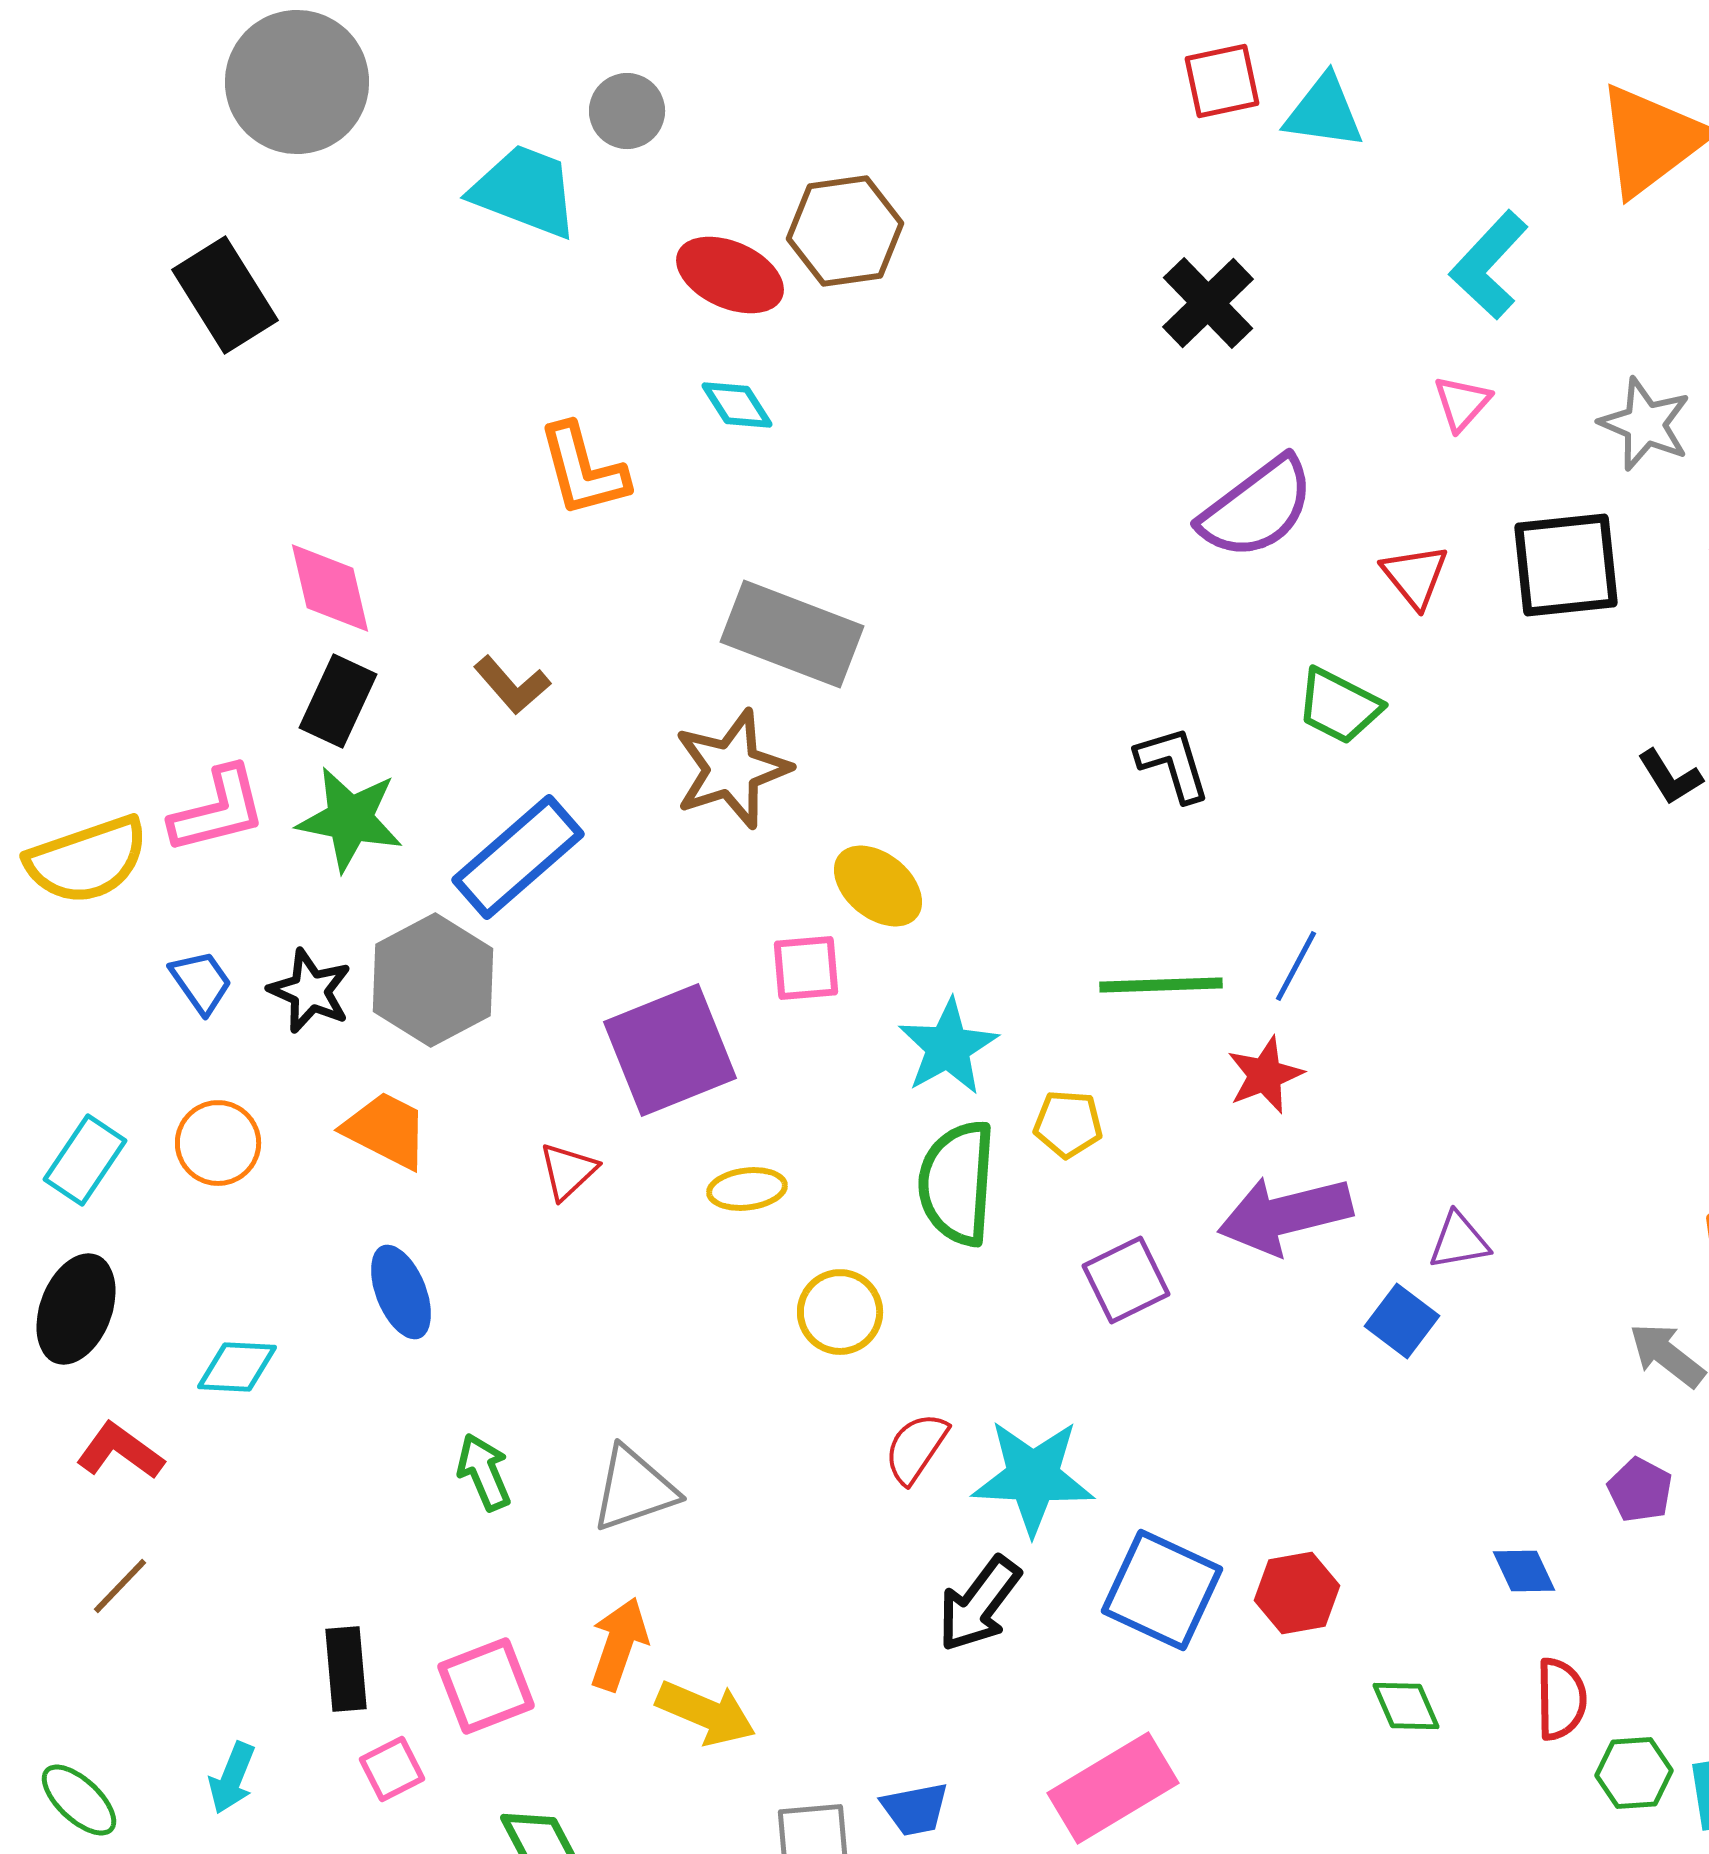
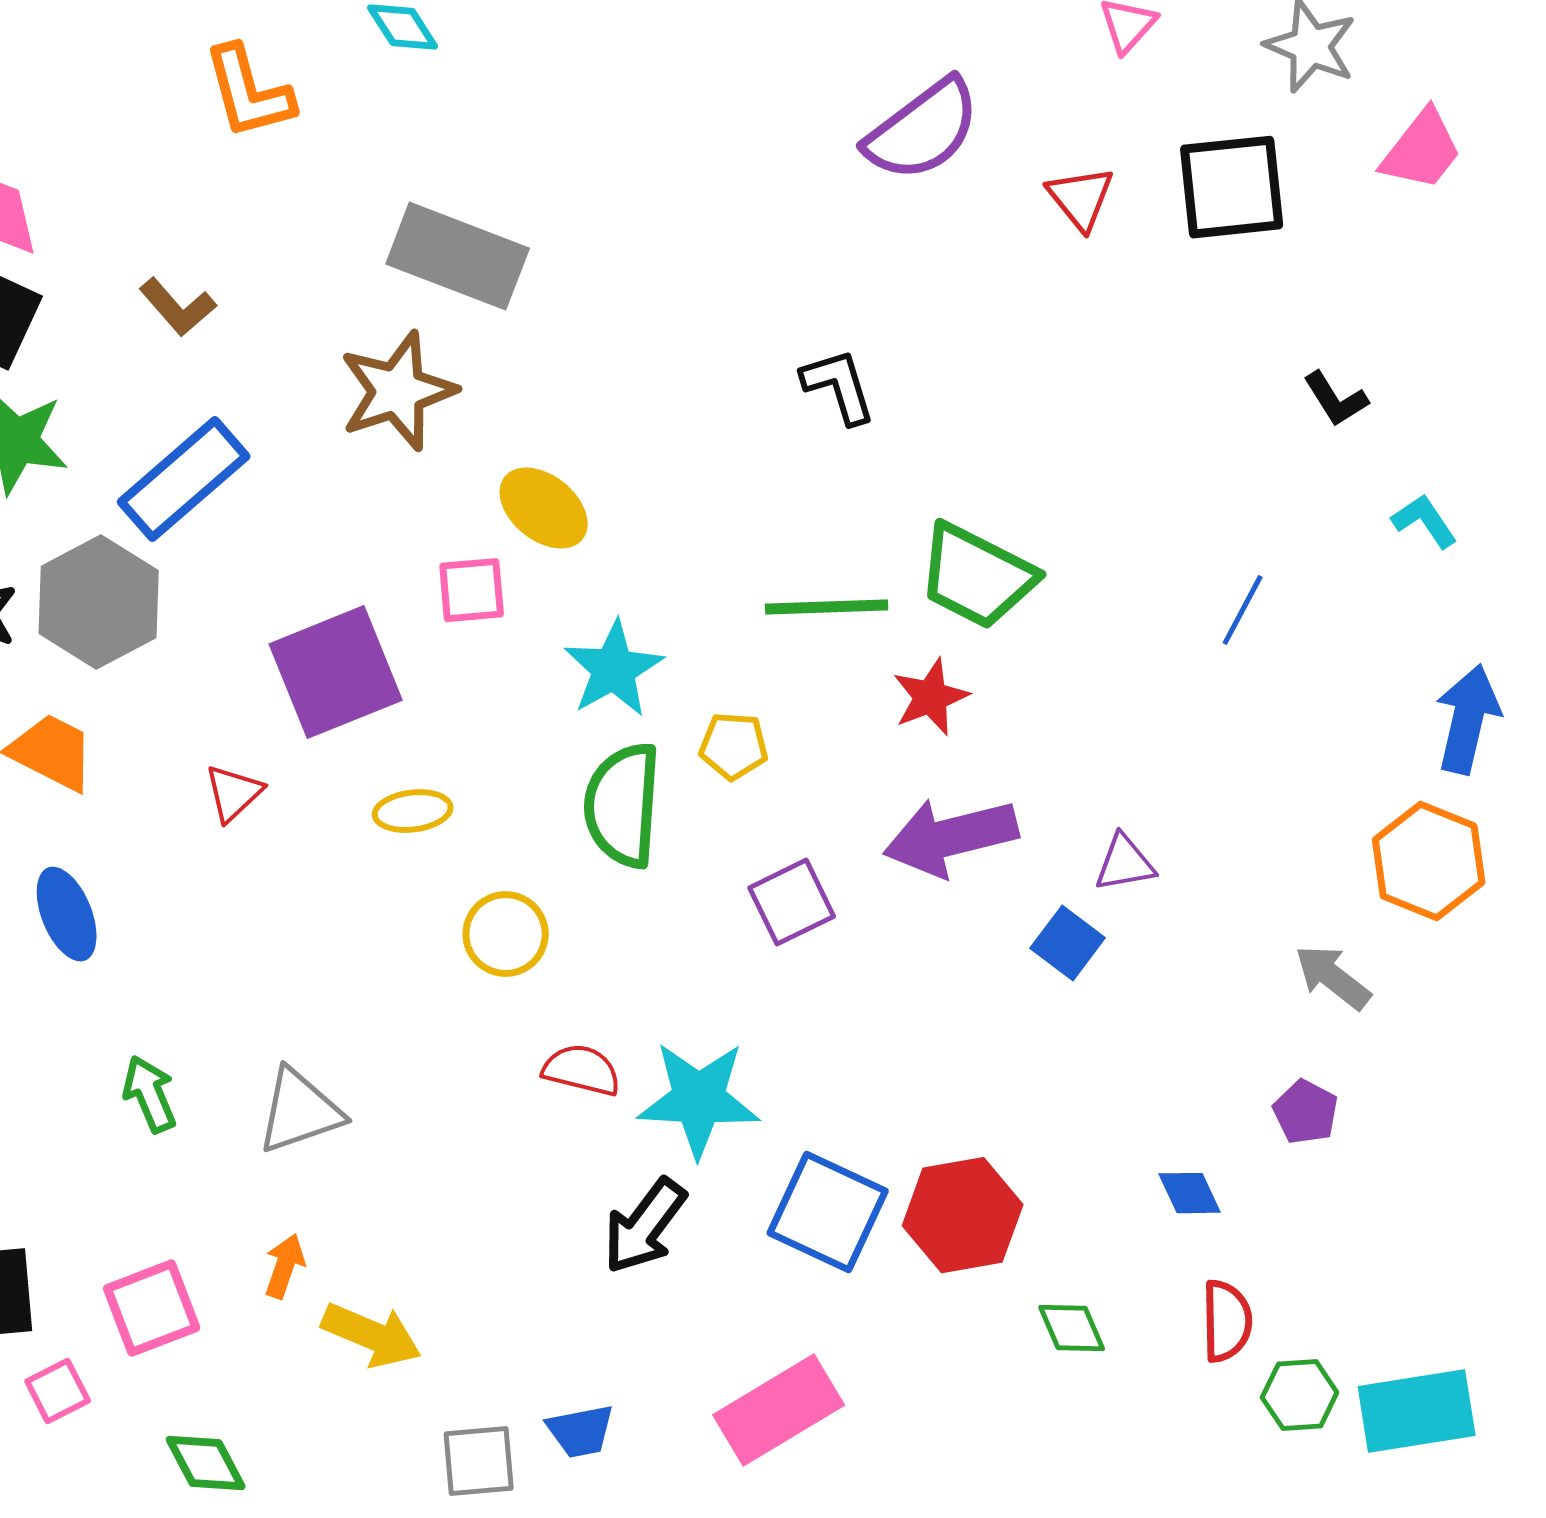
green trapezoid: (1339, 706) -> (977, 576), moved, size x1.4
blue line: (1296, 966) -> (1243, 610), moved
red semicircle: (916, 1448) -> (582, 1070), turned 70
red hexagon: (1297, 1593) -> (963, 1215), size x1.4
orange arrow: (619, 1644) -> (285, 1266), size x0.7

